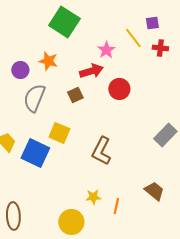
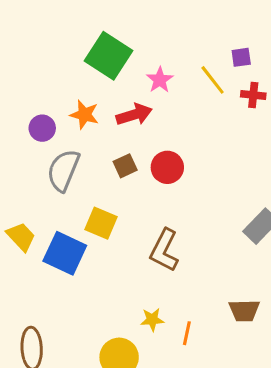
pink star: (106, 50) -> (160, 80), moved
red arrow: (91, 71) -> (134, 115), moved
red circle: (119, 89) -> (167, 167), moved
brown trapezoid: (154, 191) -> (244, 311), turned 140

